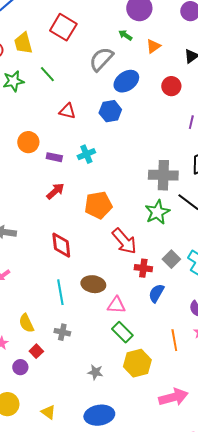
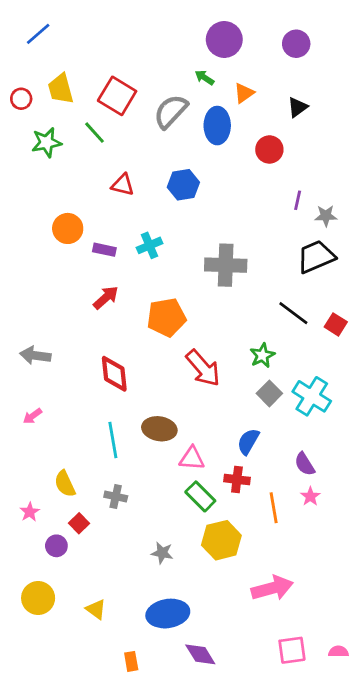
red square: (63, 27) -> (117, 96), moved
blue ellipse: (126, 81) -> (217, 126), moved, turned -55
gray cross: (163, 175) -> (226, 265), moved
green star: (157, 212) -> (262, 355), moved, size x0.7
red cross: (143, 268) -> (237, 480), moved

